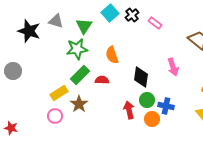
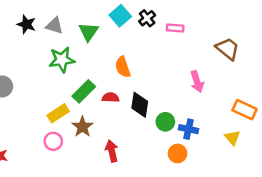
pink rectangle: (155, 23) -> (175, 28), turned -32
black star: (29, 31) -> (26, 24), moved, size x0.7
green star: (77, 49) -> (62, 60), moved
black diamond: (141, 77) -> (140, 105), moved
red arrow: (129, 110) -> (112, 151), moved
orange circle: (152, 119) -> (178, 153), moved

